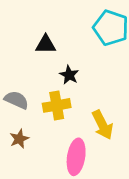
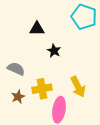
yellow cross: (57, 105) -> (42, 89), moved

